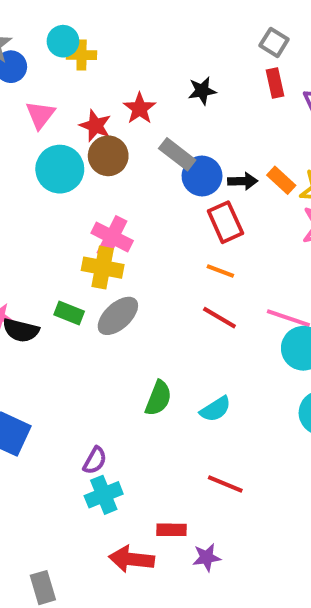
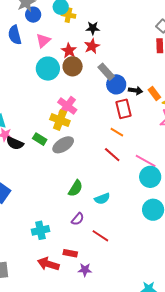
black star: (202, 91) -> (93, 28), moved
purple semicircle: (95, 461) -> (78, 219), moved

